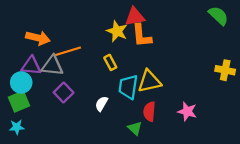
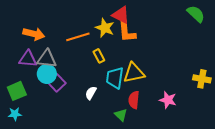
red triangle: (135, 17) -> (121, 15), turned 36
orange line: (68, 51) -> (78, 37), moved
yellow cross: (225, 70) -> (202, 79), moved
cyan circle: (21, 82) -> (47, 74), moved

